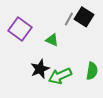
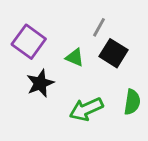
black square: (84, 17) -> (113, 53), moved
black star: (40, 69) -> (40, 83), moved

